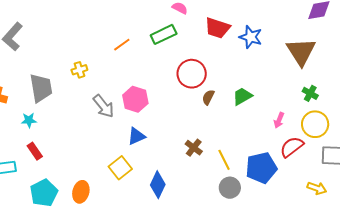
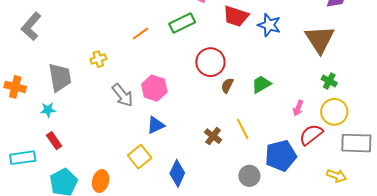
yellow line: (224, 160) -> (243, 129), moved

